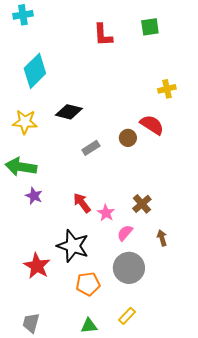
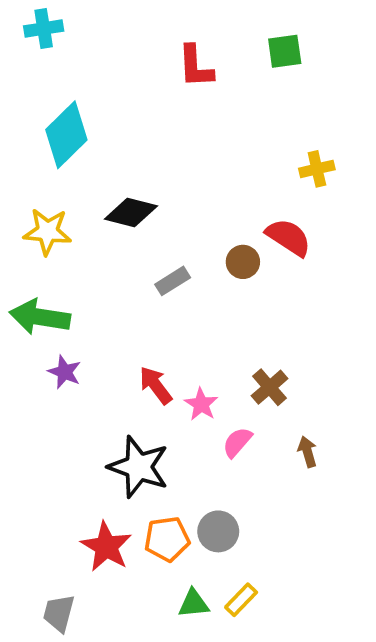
red star: (37, 266) -> (106, 547), moved
gray circle: (129, 268) -> (218, 531), moved, size x0.7
green triangle: (89, 326) -> (194, 604), moved

